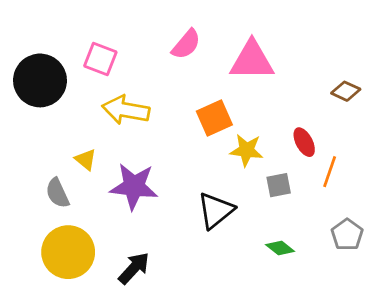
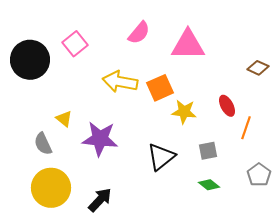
pink square: (100, 59) -> (75, 44), turned 30
yellow arrow: (126, 110) -> (120, 82), moved
gray square: (279, 185) -> (208, 151), moved

